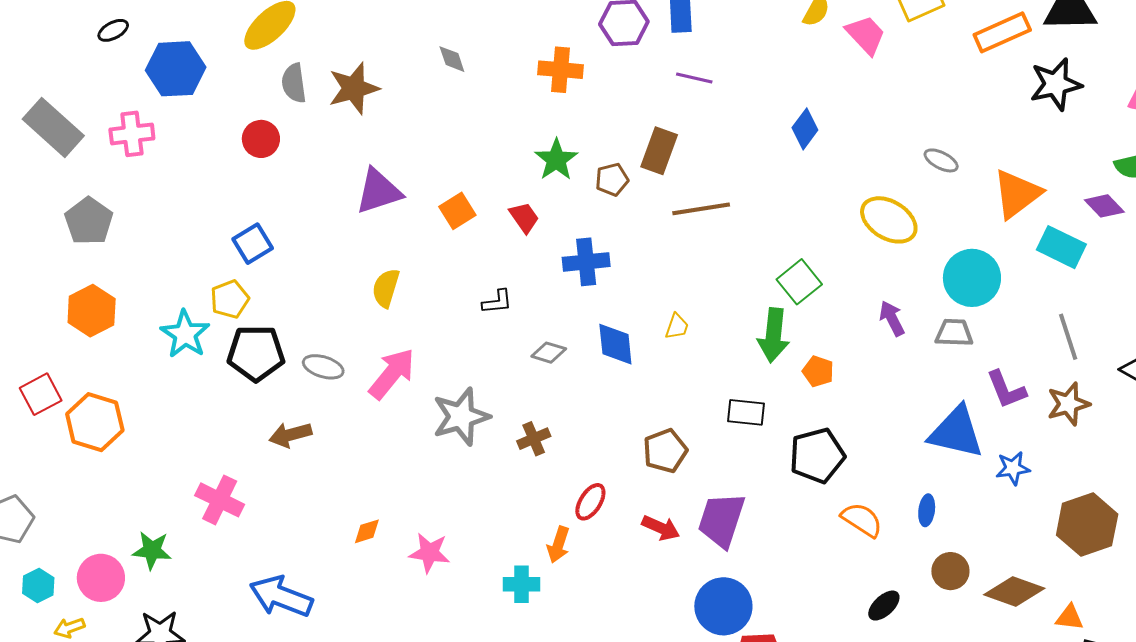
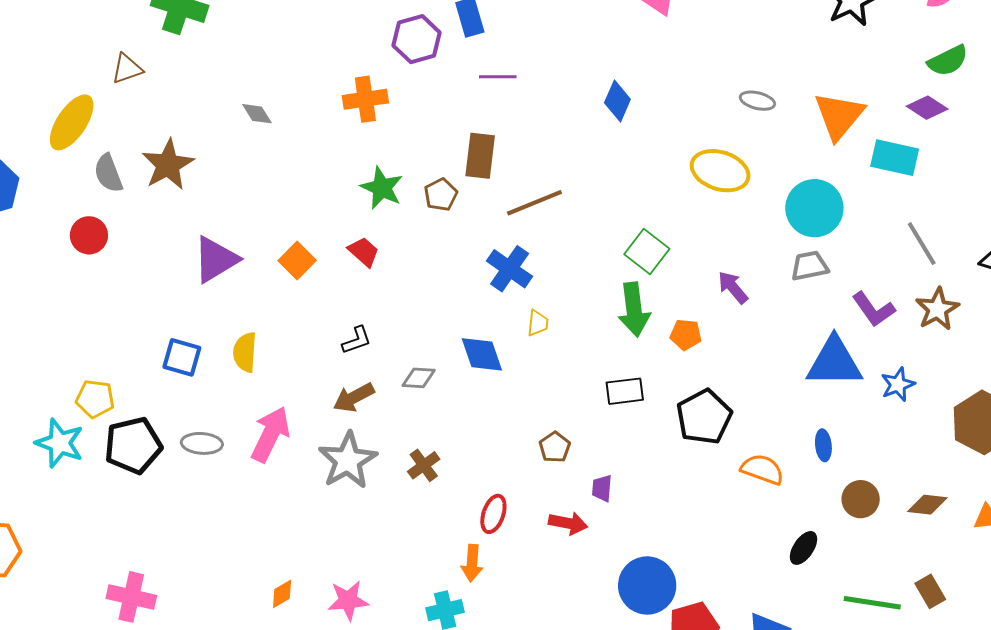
blue square: (253, 244) -> (182, 357), moved, turned -30
blue cross: (586, 262) -> (510, 269), moved, turned -36
yellow pentagon: (230, 299) -> (95, 399), turned -30
purple arrow: (892, 318) -> (733, 287), moved
brown arrow: (290, 435) -> (354, 397), moved
brown pentagon: (665, 451) -> (555, 447), size x0.7
purple trapezoid: (721, 520) -> (602, 488), moved, size x0.5
brown diamond: (1014, 592) -> (927, 505), size x0.7

